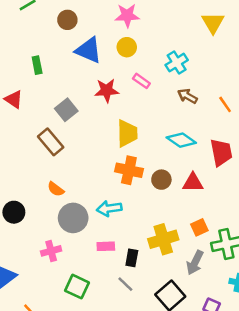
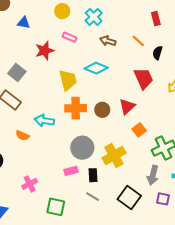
yellow circle: (127, 47) -> (62, 11), moved
blue triangle: (89, 50) -> (24, 23), size x0.6
cyan diamond: (181, 140) -> (96, 68), moved
red triangle: (193, 183) -> (127, 107), turned -30
cyan arrow: (109, 208) -> (44, 121), moved, turned 30
gray circle: (73, 218) -> (82, 148), moved
orange square: (199, 227) -> (139, 130), moved
gray arrow: (195, 263) -> (153, 175), moved

